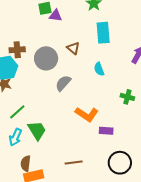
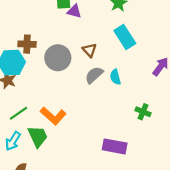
cyan rectangle: (103, 33) -> (125, 37), turned -35
gray semicircle: (63, 83) -> (94, 75), moved
orange L-shape: (87, 114) -> (53, 116), moved
purple rectangle: (106, 131) -> (115, 146), size x1.5

